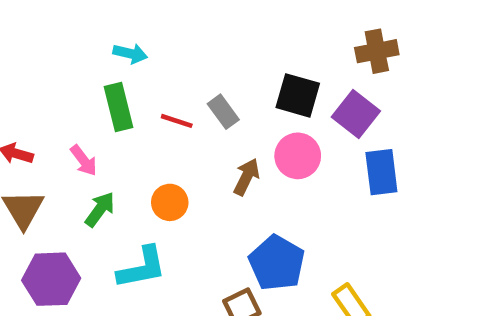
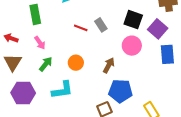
green rectangle: (119, 107) -> (35, 14), moved
brown arrow: (247, 177) -> (109, 65), moved
blue pentagon: (277, 263) -> (120, 91), turned -30

